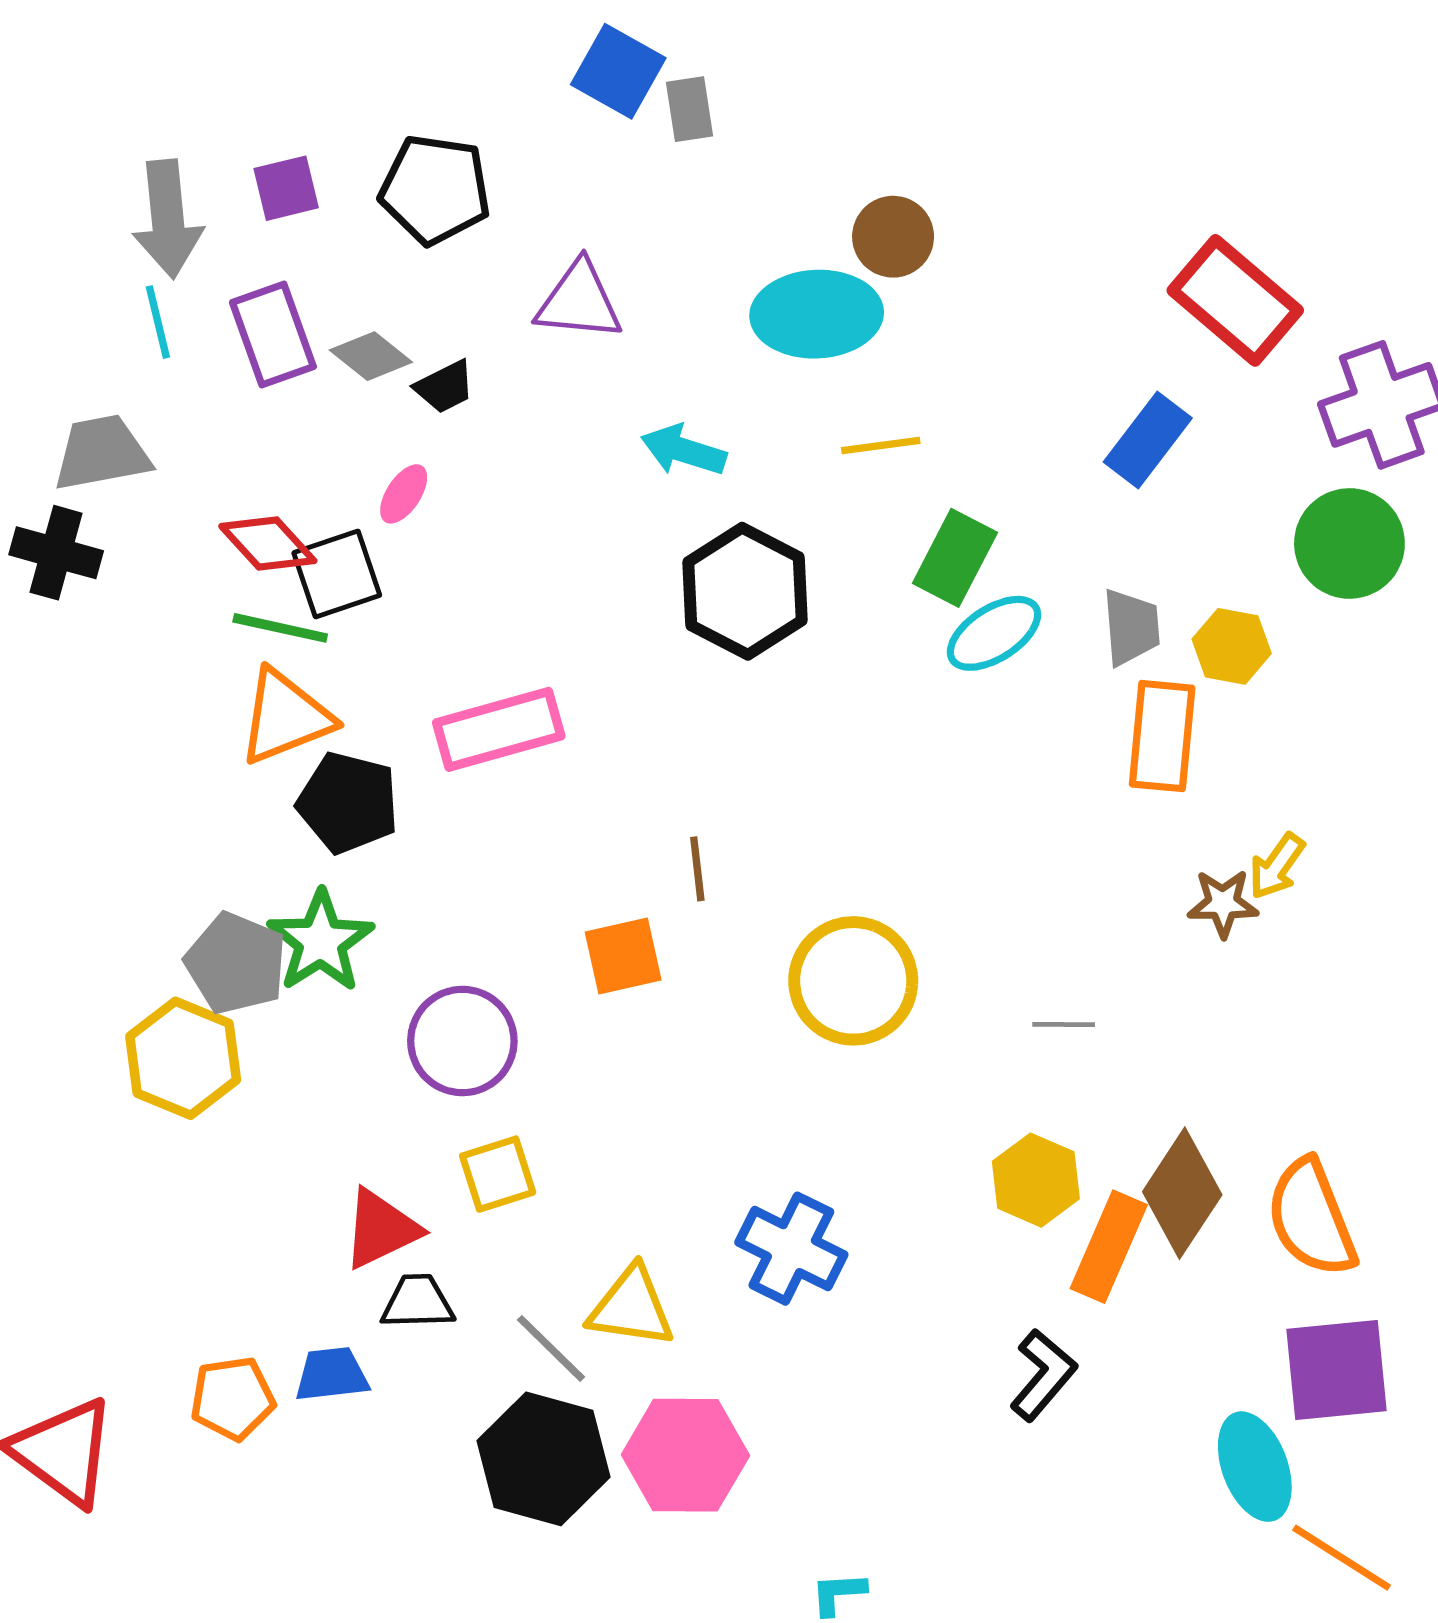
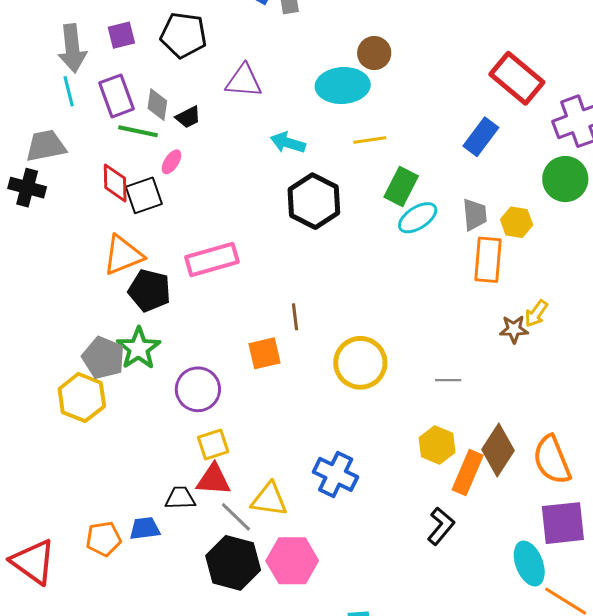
gray diamond: (371, 356) -> (157, 105), turned 60
red diamond: (268, 543) -> (115, 183), turned 42
green line: (280, 628) -> (138, 131), moved
red triangle: (381, 1229) -> (213, 480), moved, turned 30

